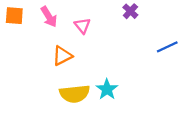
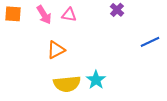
pink triangle: (82, 26) -> (69, 15), moved, turned -42

